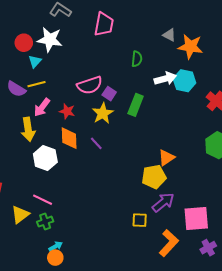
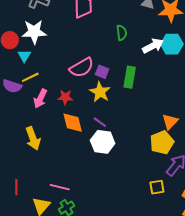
yellow arrow: (28, 129) -> (33, 138), moved
white hexagon: (45, 158) -> (103, 142), moved

